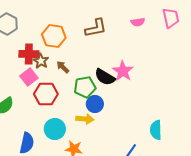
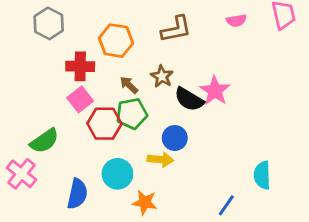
brown star: (41, 61) -> (162, 76), moved
green pentagon: (85, 87) -> (132, 114), moved

